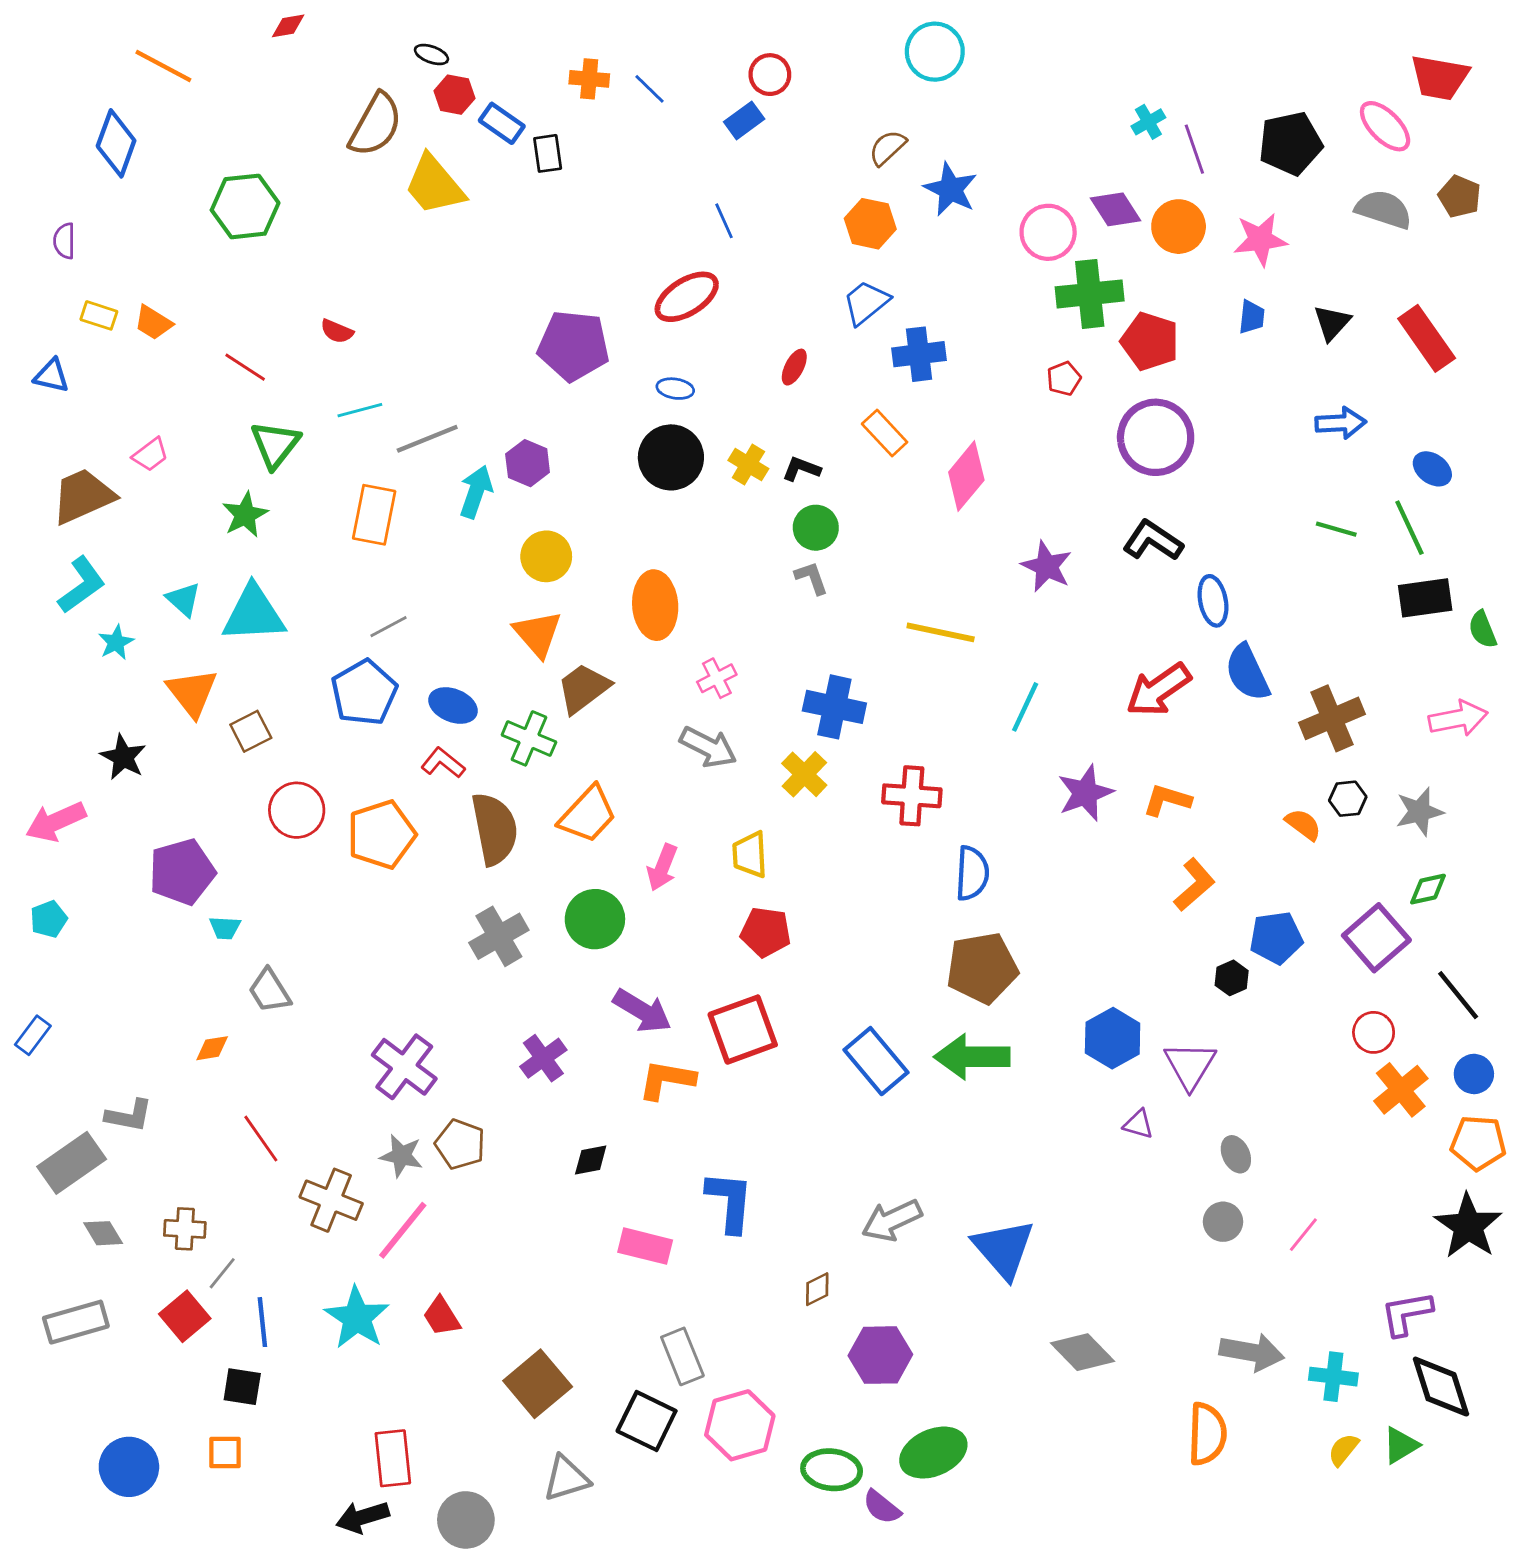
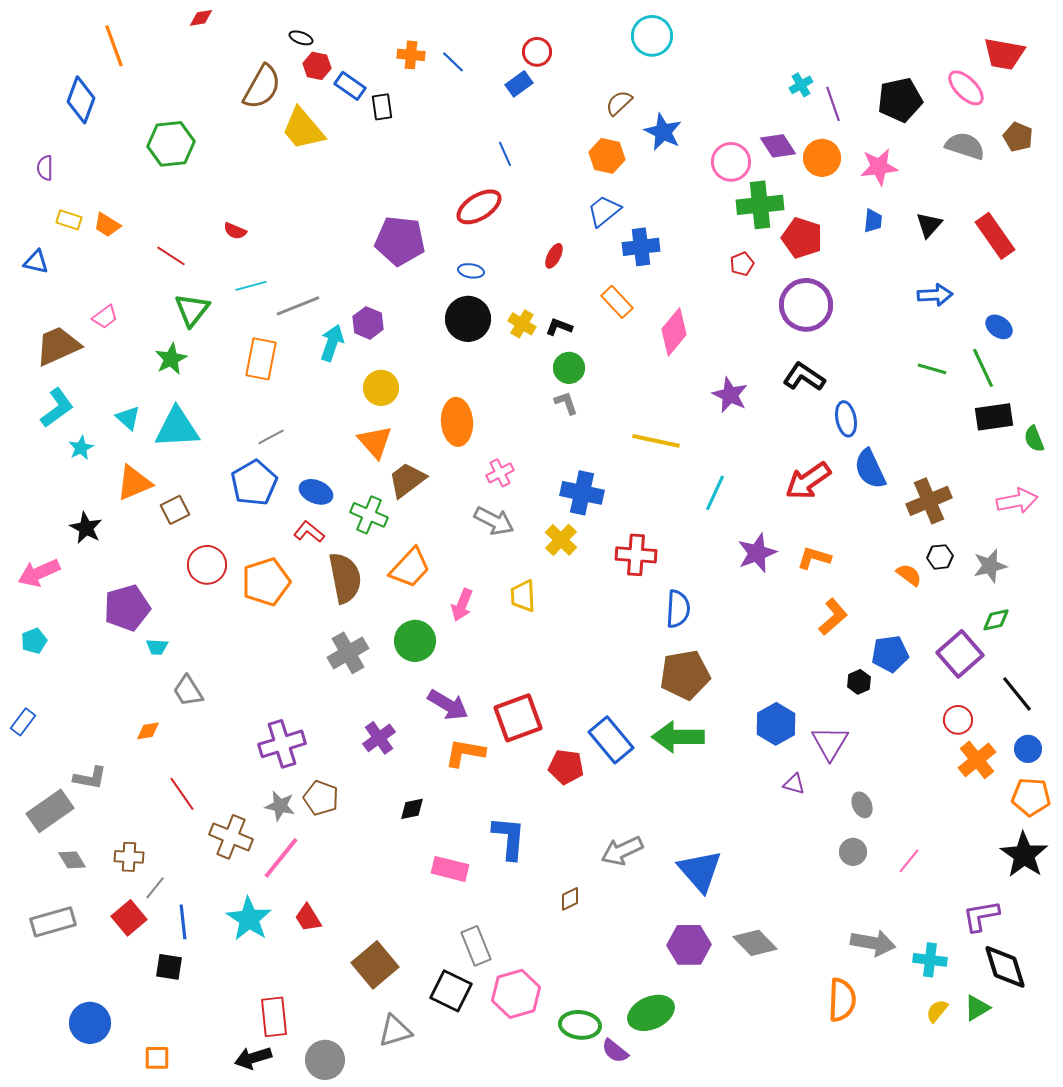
orange line: (163, 66) -> (114, 46), turned 42
orange triangle: (192, 693) -> (134, 483), turned 45
red pentagon: (766, 932) -> (566, 767), moved
purple cross: (404, 1067) -> (282, 744), turned 36
purple hexagon: (880, 1355) -> (689, 945), moved
orange square: (225, 1453) -> (157, 1058), moved

